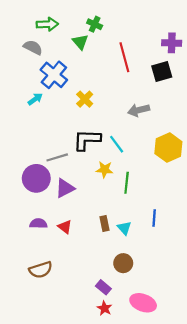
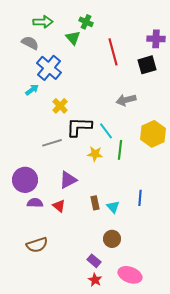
yellow cross: (85, 99) -> (60, 106), moved
purple circle: (36, 178) -> (25, 180), moved
green line: (127, 183) -> (120, 150), moved
purple triangle: (65, 188) -> (68, 180), moved

